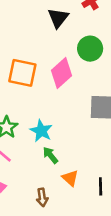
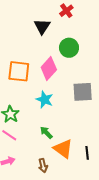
cyan star: (41, 131) -> (45, 100), moved
orange triangle: (70, 178) -> (63, 149), size x1.5

